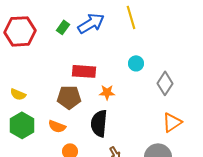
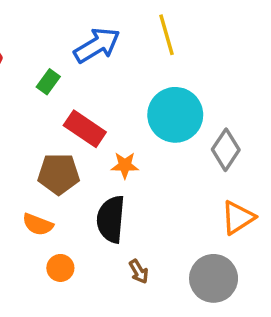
green rectangle: (63, 27) -> (48, 82), moved
cyan circle: (136, 63) -> (175, 115), size x2.0
red rectangle: (84, 71) -> (85, 129), turned 30

